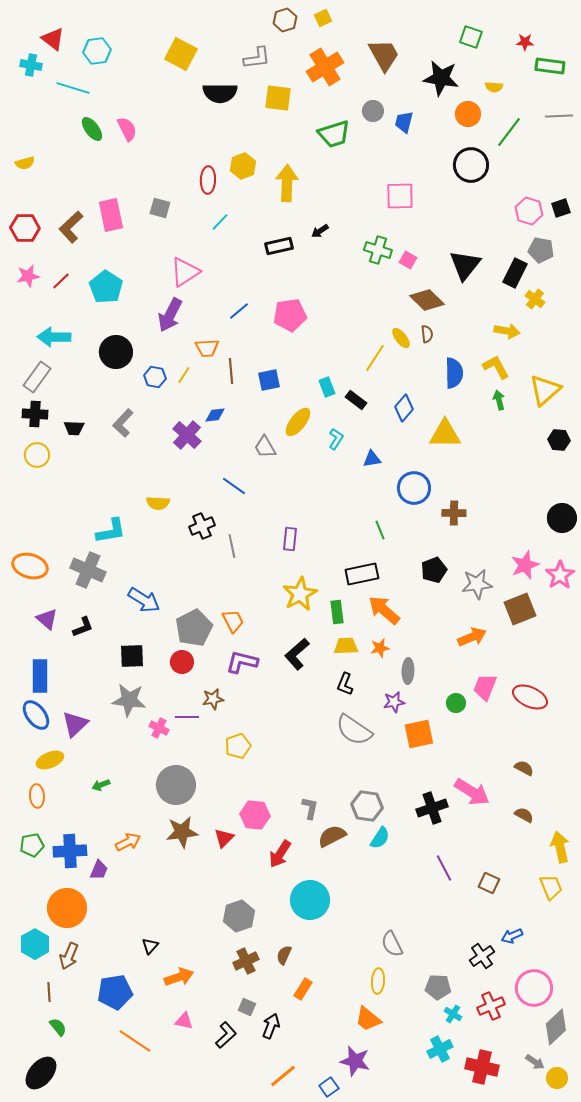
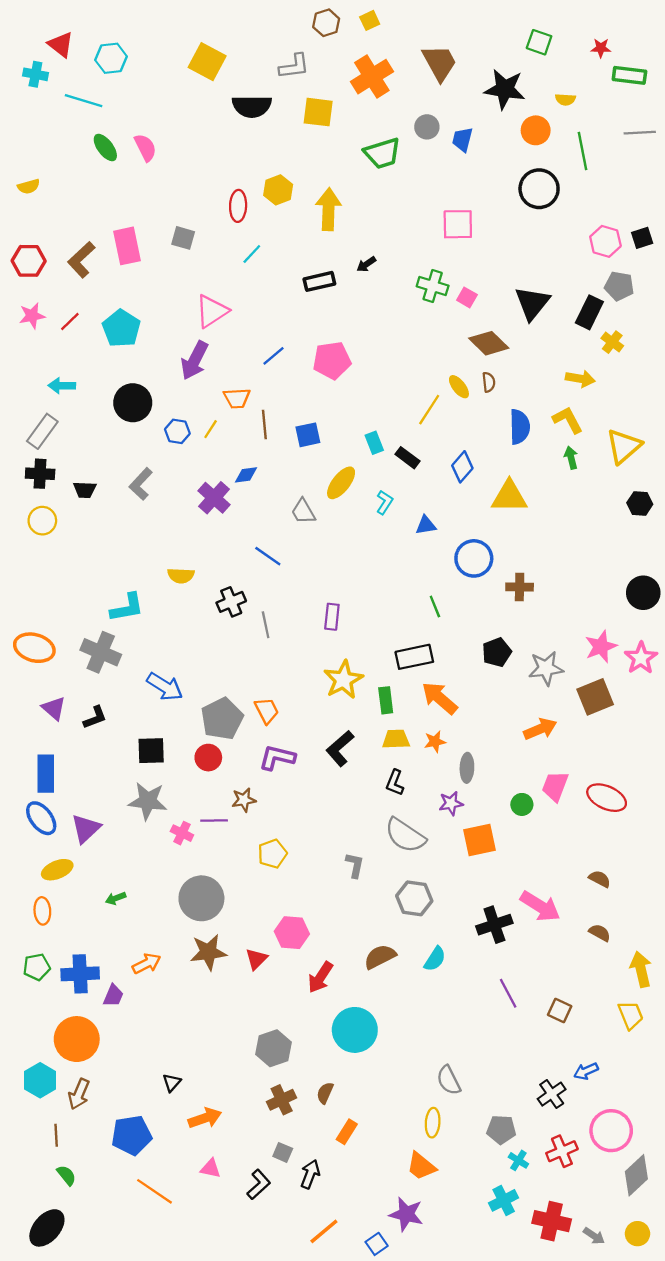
green line: (509, 132) -> (583, 151), turned -48
cyan arrow: (54, 337) -> (62, 386), size x0.7
gray hexagon: (367, 806) -> (414, 898), moved
gray L-shape: (310, 808) -> (355, 865), moved
gray arrow: (535, 1062) -> (594, 1236), moved

